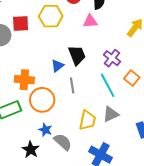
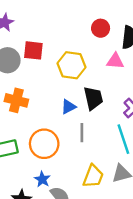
yellow hexagon: (51, 16) -> (71, 65), moved
orange cross: (24, 80) -> (16, 100), moved

